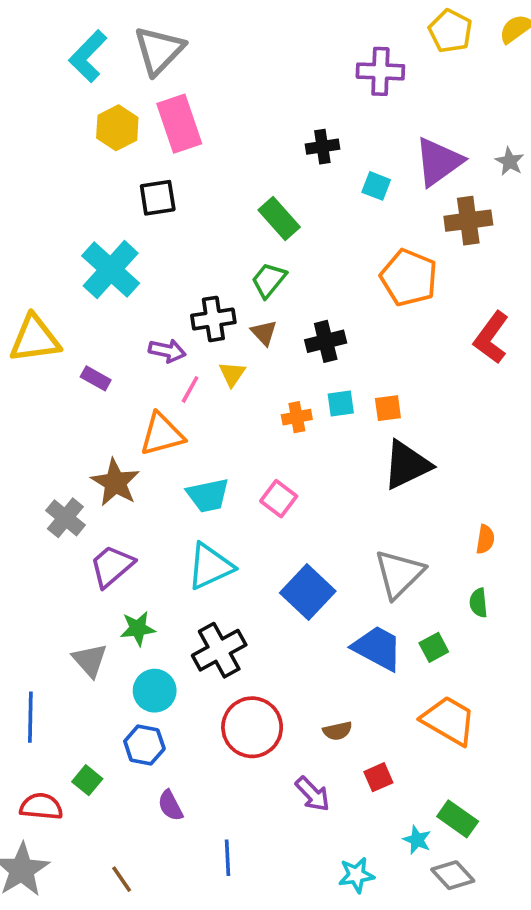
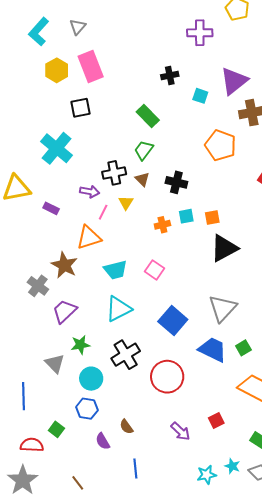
gray triangle: (159, 50) -> (78, 27), size x0.6
black cross: (326, 341) -> (176, 182), turned 30
red circle: (252, 727) -> (167, 377), moved
brown semicircle: (338, 731) -> (126, 427), moved, turned 70
cyan star: (417, 840) -> (232, 466), moved

